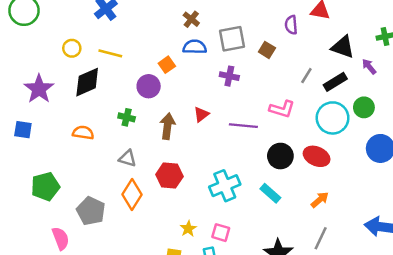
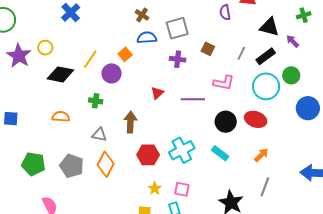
brown square: (267, 50) -> (208, 49), moved
yellow line: (110, 53) -> (90, 59), moved, turned -66
black diamond: (87, 82) -> (60, 74), turned 40
purple star: (39, 89) -> (19, 56), moved
brown arrow: (167, 126) -> (130, 122), moved
red hexagon: (169, 176) -> (148, 155), moved
green pentagon: (45, 186) -> (33, 164), turned 30
gray pentagon: (91, 211) -> (72, 166), moved

